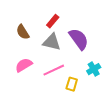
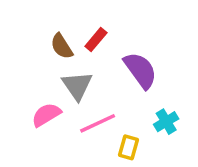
brown semicircle: (23, 32) -> (62, 46), moved
gray triangle: (52, 42) -> (77, 86), moved, turned 42

